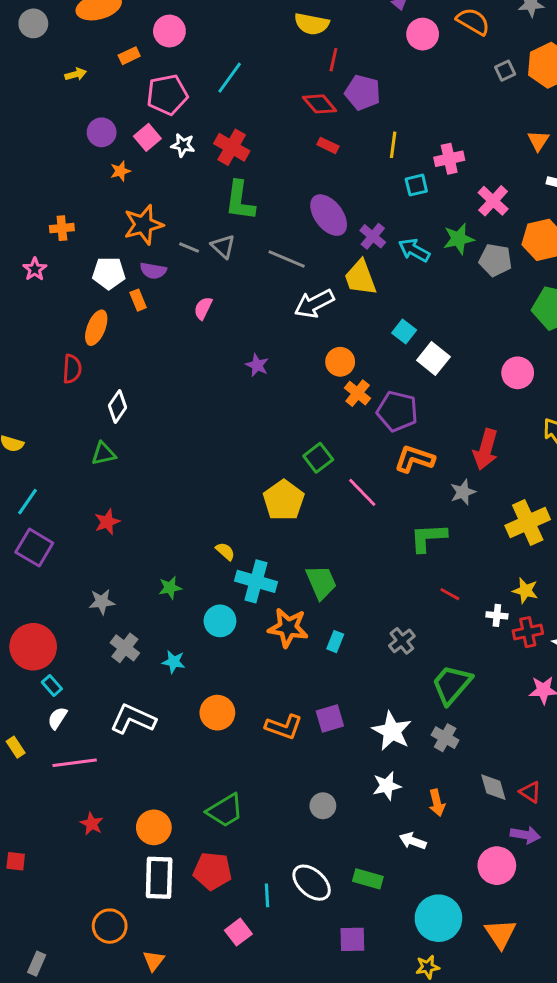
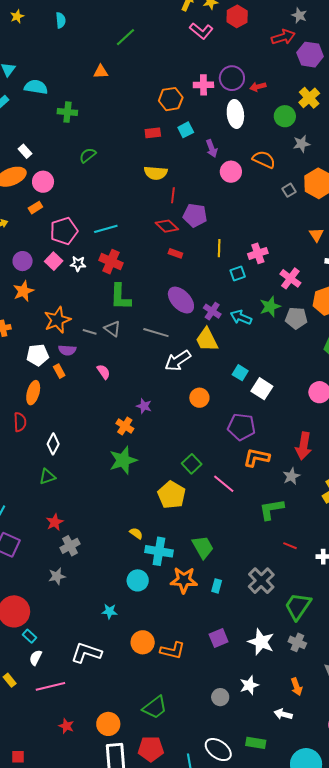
pink circle: (169, 31) -> (43, 182), moved
cyan line: (230, 78) -> (106, 229), moved, turned 45
orange star: (120, 171) -> (23, 291), moved, size x1.5
pink semicircle: (203, 308) -> (103, 372), turned 126
orange cross: (358, 393) -> (125, 426), moved
green star: (170, 588) -> (123, 460), moved, size x1.8
gray cross: (402, 641) -> (261, 581), size x1.5
gray cross: (125, 648) -> (70, 546), moved, turned 30
orange L-shape: (284, 727) -> (173, 650), moved
white star: (387, 786) -> (249, 685), moved

